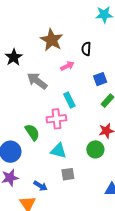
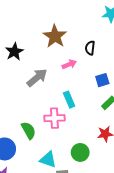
gray arrow: (37, 81) -> (37, 78), turned 100
green circle: (95, 149) -> (80, 152), moved
cyan triangle: (58, 151) -> (48, 160), moved

